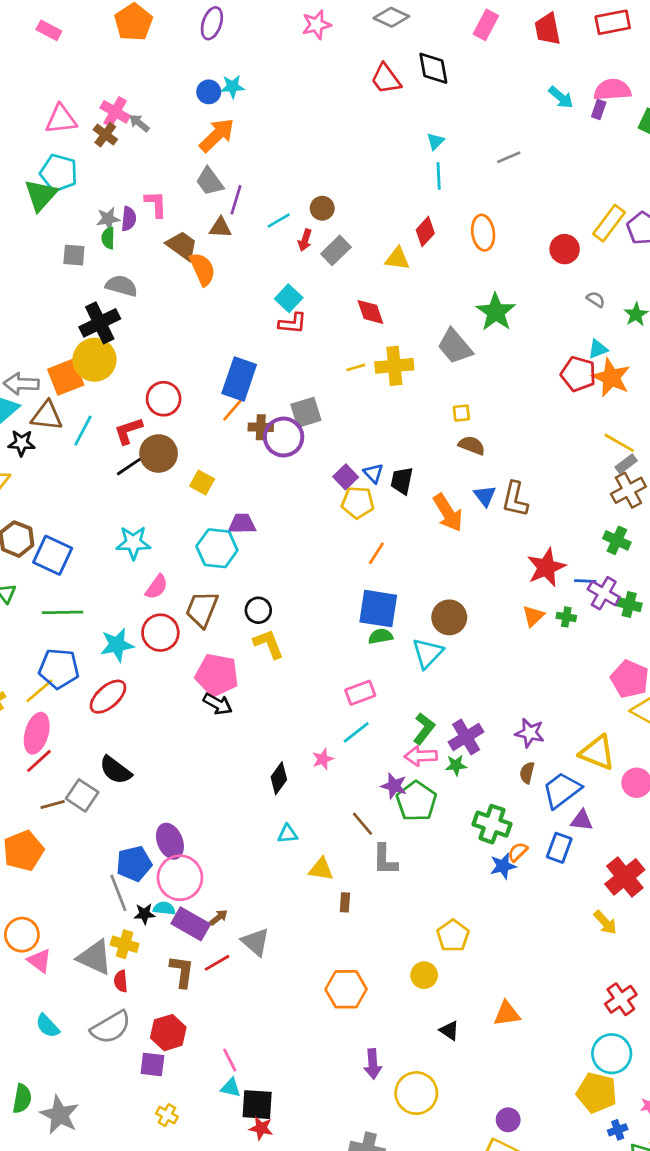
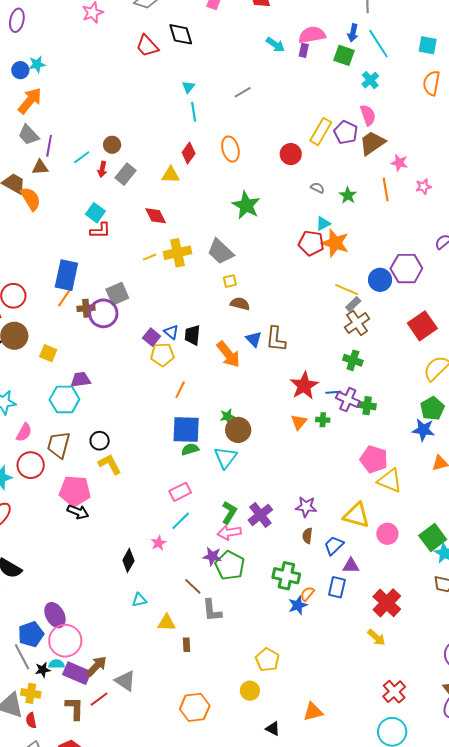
gray trapezoid: (455, 346) -> (220, 252), moved
green star: (456, 765) -> (227, 416), moved
blue trapezoid: (562, 790) -> (334, 545), size x0.7
brown arrow: (219, 917) -> (97, 666), size x1.6

